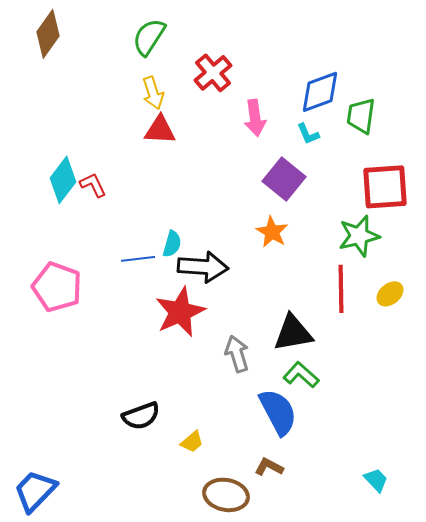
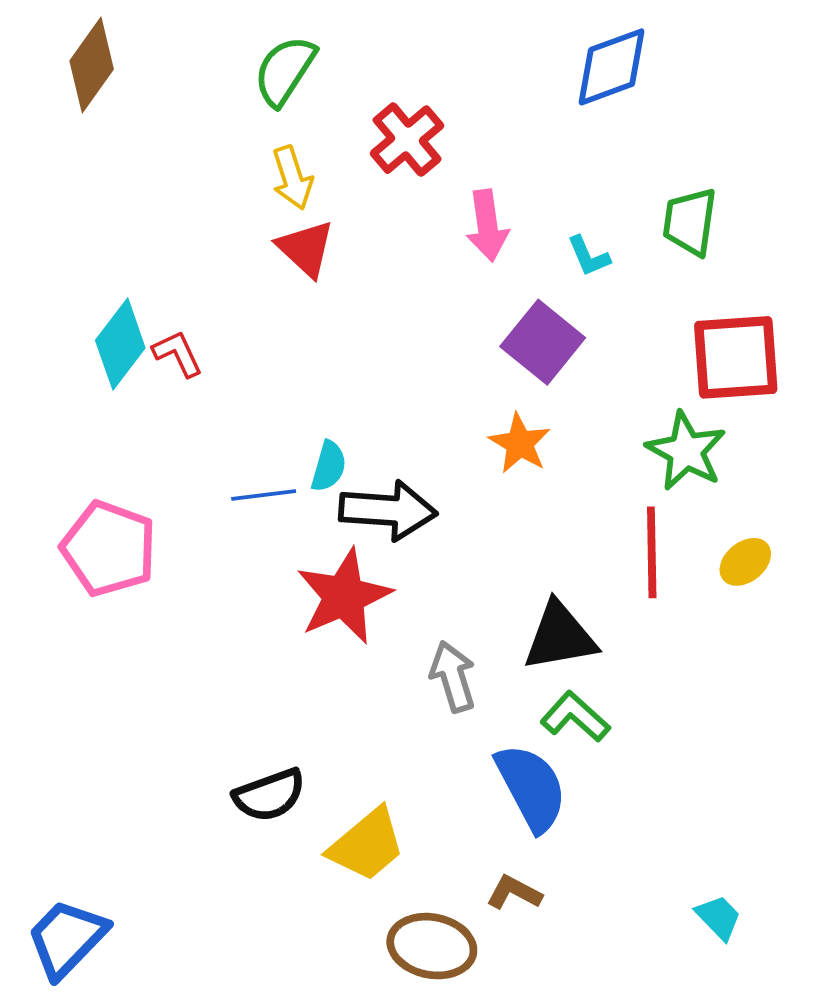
blue diamond: (320, 92) -> (611, 67), moved
red triangle: (160, 130) -> (306, 248), turned 40
green star: (359, 236) -> (686, 451), turned -30
yellow trapezoid: (192, 442) -> (367, 845), size x1.8

